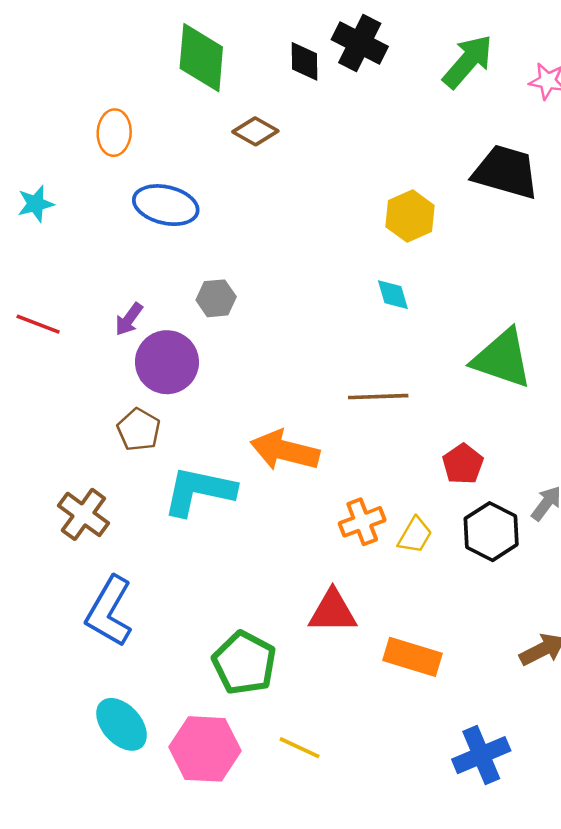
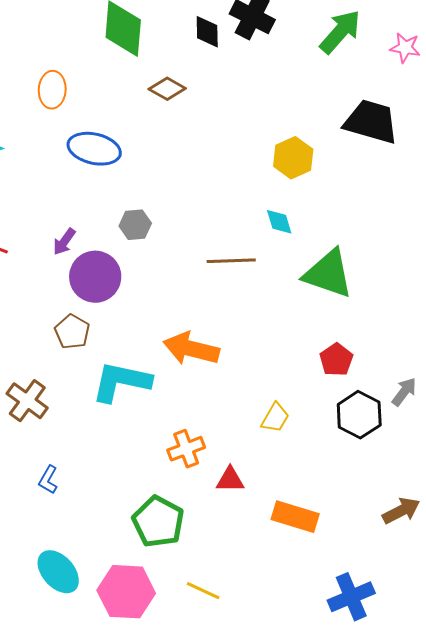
green triangle: (502, 358) -> (328, 274), moved
brown line: (378, 397) -> (231, 261), moved
orange cross: (362, 522) -> (186, 449), moved
yellow trapezoid: (415, 535) -> (275, 418), moved
blue L-shape: (109, 611) -> (48, 480), size x0.5
red triangle: (333, 611) -> (230, 480), size x0.7

